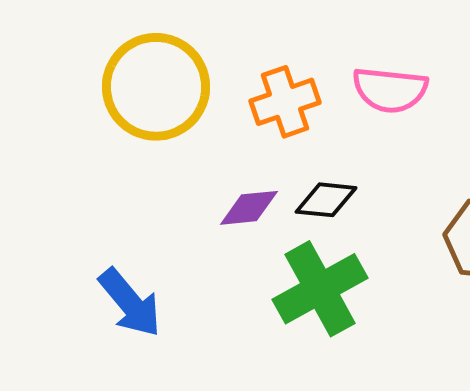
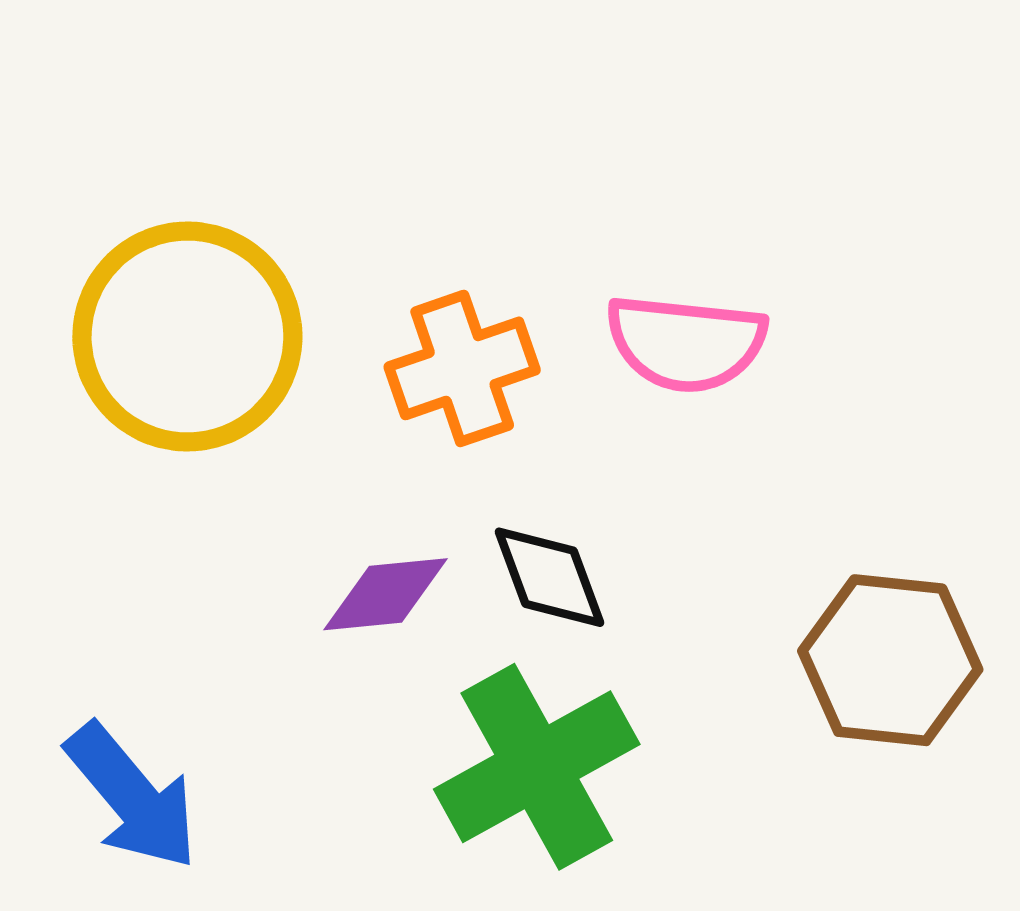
black diamond: (326, 200) -> (549, 577), turned 64

